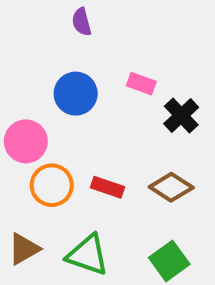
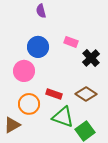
pink circle: (26, 141) -> (24, 71), moved
orange circle: (52, 185) -> (29, 104), moved
green triangle: (88, 255) -> (63, 117), moved

